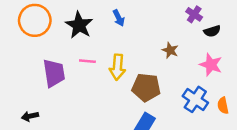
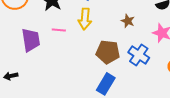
yellow arrow: (117, 67) -> (85, 19), moved
blue cross: (195, 99) -> (139, 55), moved

